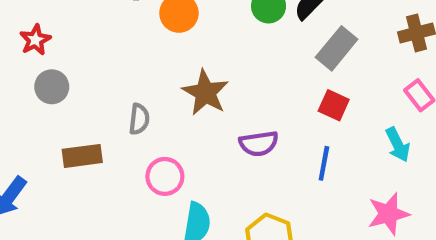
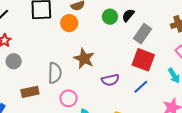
red square: (334, 105) -> (143, 60), size x1.6
gray semicircle: (139, 119) -> (55, 73), size x1.5
blue line: (324, 163) -> (141, 87), turned 42

